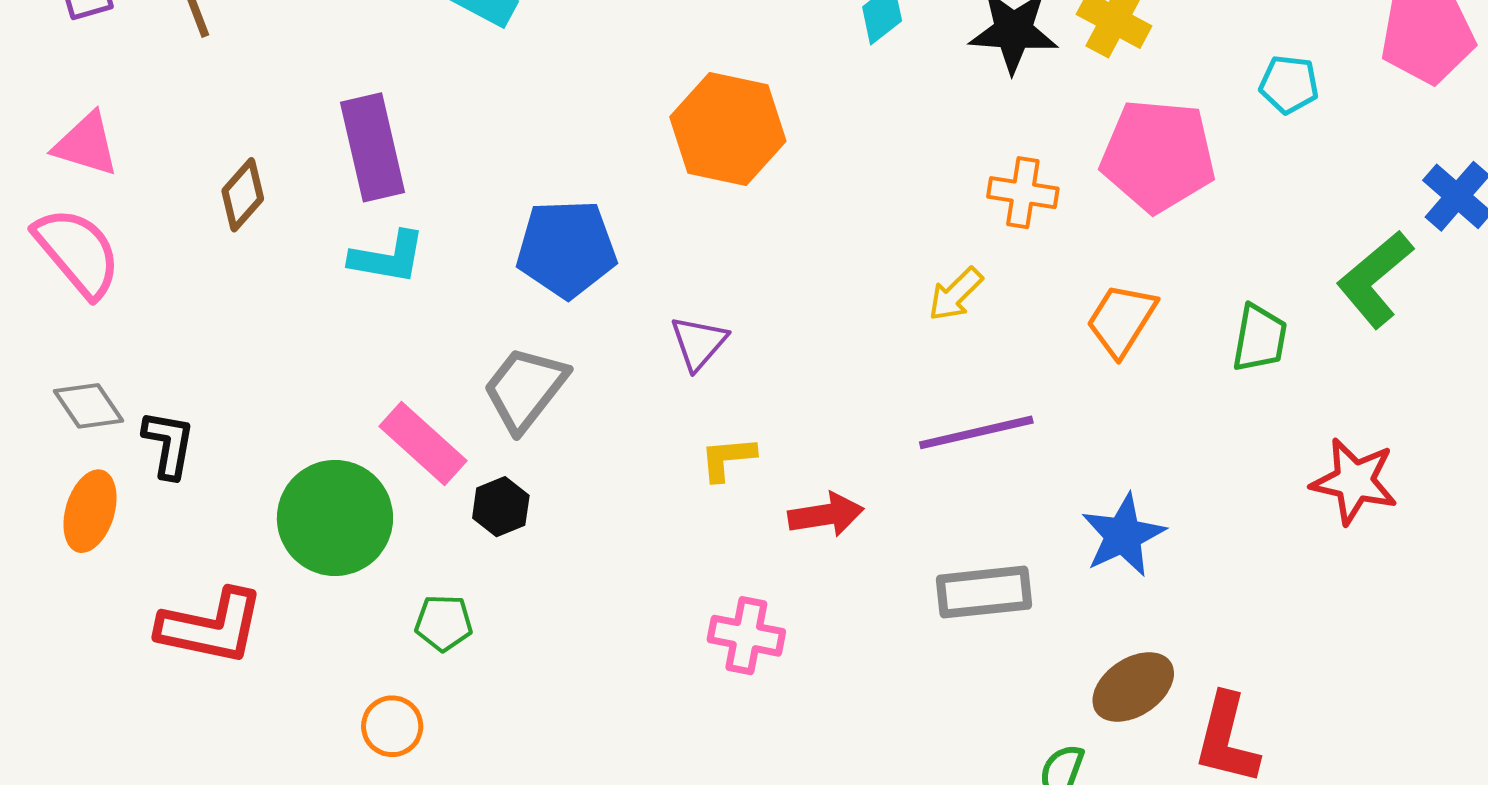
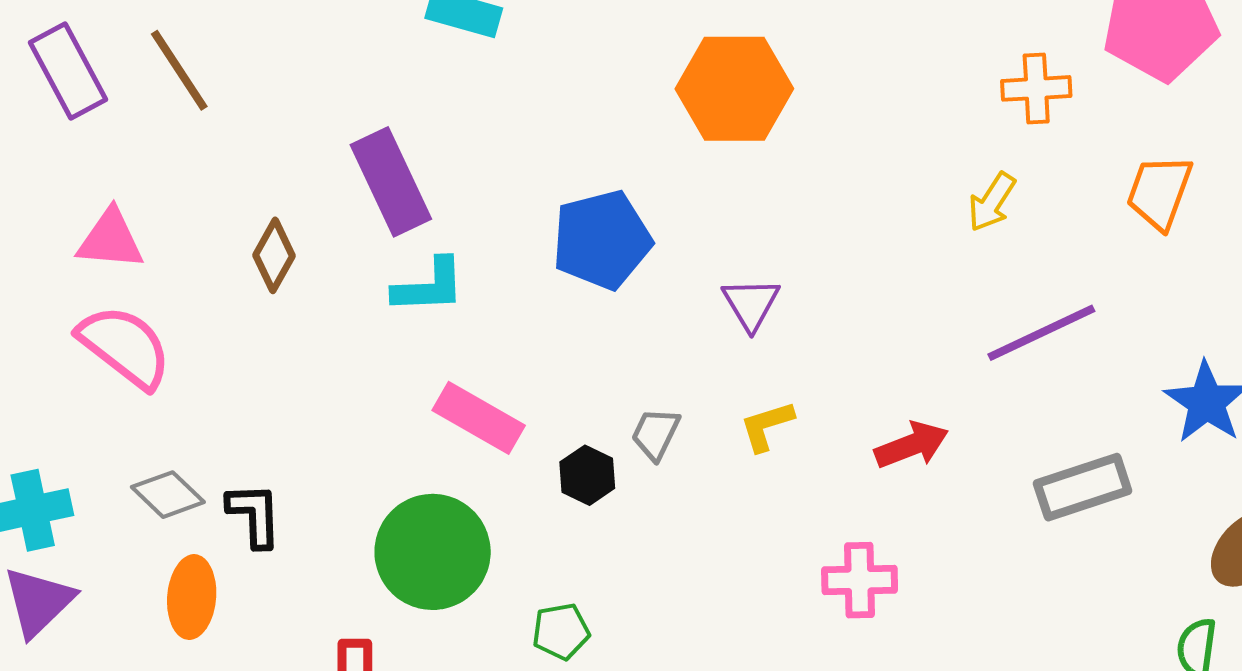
gray trapezoid: (525, 389) -> (656, 434), moved, size x0.6
pink rectangle: (423, 443) -> (479, 418), moved
yellow L-shape: (728, 458) -> (767, 426), moved
black hexagon: (501, 507) -> (587, 475), moved

